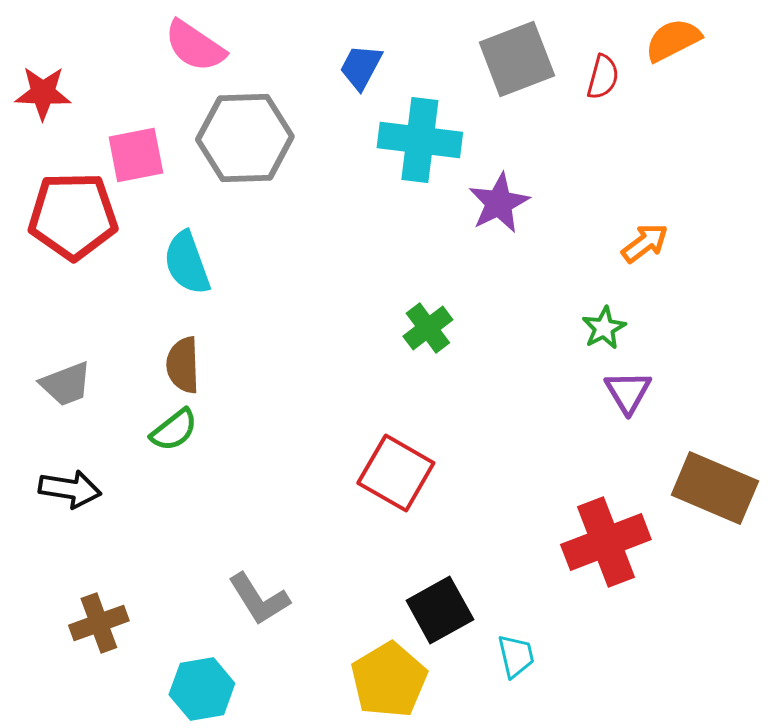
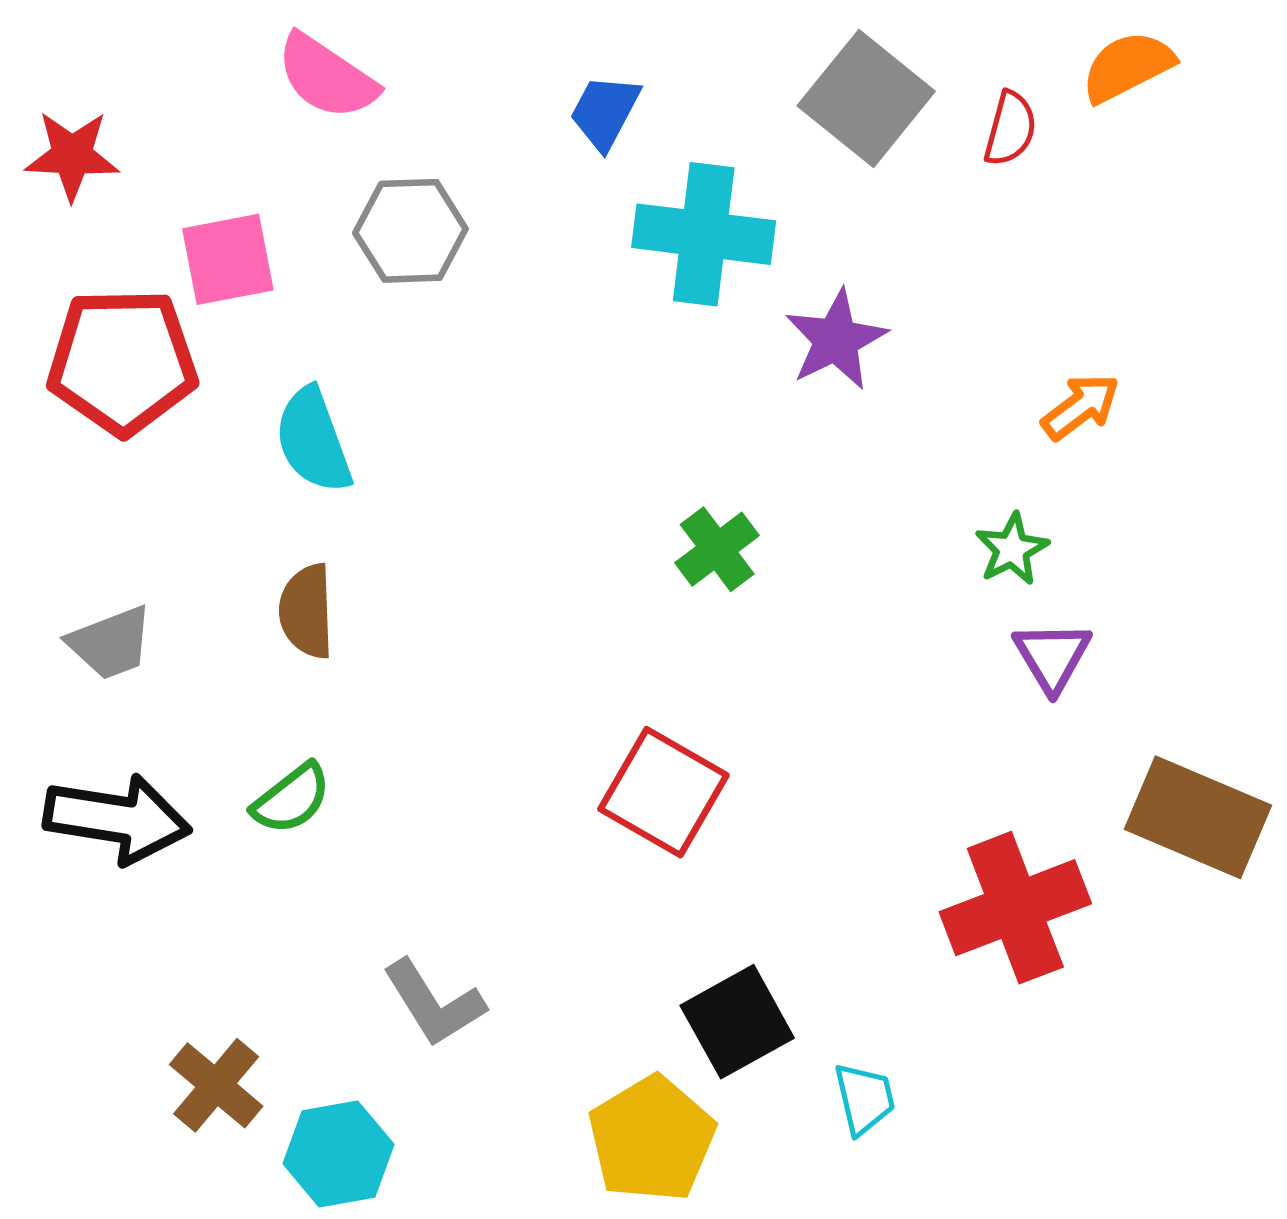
gray square: (517, 59) -> (866, 99), turned -30
gray hexagon: (245, 138) -> (410, 231), size x0.7
green semicircle: (174, 430) -> (292, 799), moved
black arrow: (70, 489) -> (117, 819), size x1.4
brown cross: (99, 623) -> (216, 1085), moved, turned -30

